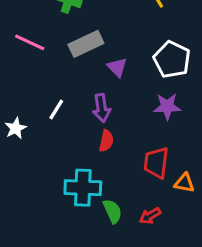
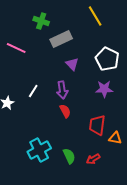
gray rectangle: (86, 44) -> (61, 39), moved
red semicircle: (106, 141) -> (65, 111), turned -40
cyan cross: (83, 188) -> (39, 150), moved, turned -30

